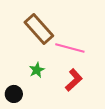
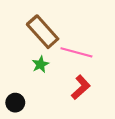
green star: (37, 70) -> (40, 64), moved

